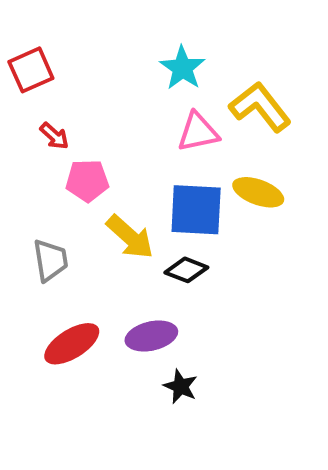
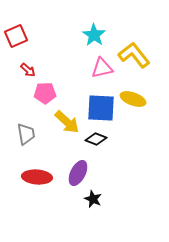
purple ellipse: (151, 336) -> (78, 173), turned -50
red ellipse: (72, 344) -> (37, 177), turned 36

